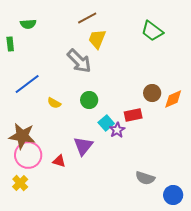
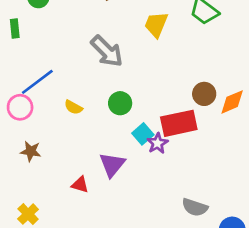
yellow trapezoid: (97, 39) -> (156, 25), moved
red rectangle: (133, 115) -> (179, 123), size x1.5
brown star: (22, 136) -> (31, 151), size x0.6
pink circle: (28, 155) -> (20, 107), moved, size x0.7

